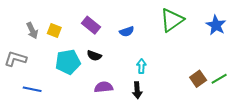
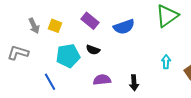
blue semicircle: (127, 31) -> (124, 27), size x1.5
cyan arrow: (141, 66) -> (166, 62), moved
blue line: (32, 89) -> (50, 82), moved, turned 48

